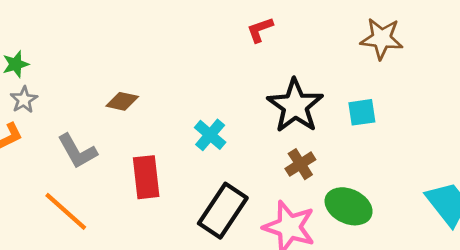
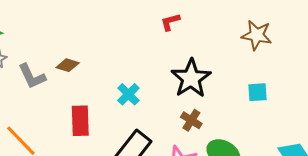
cyan square: (362, 112) -> (257, 92), moved
gray L-shape: (77, 151) -> (32, 76), moved
brown cross: (300, 164) -> (191, 120), turned -30

